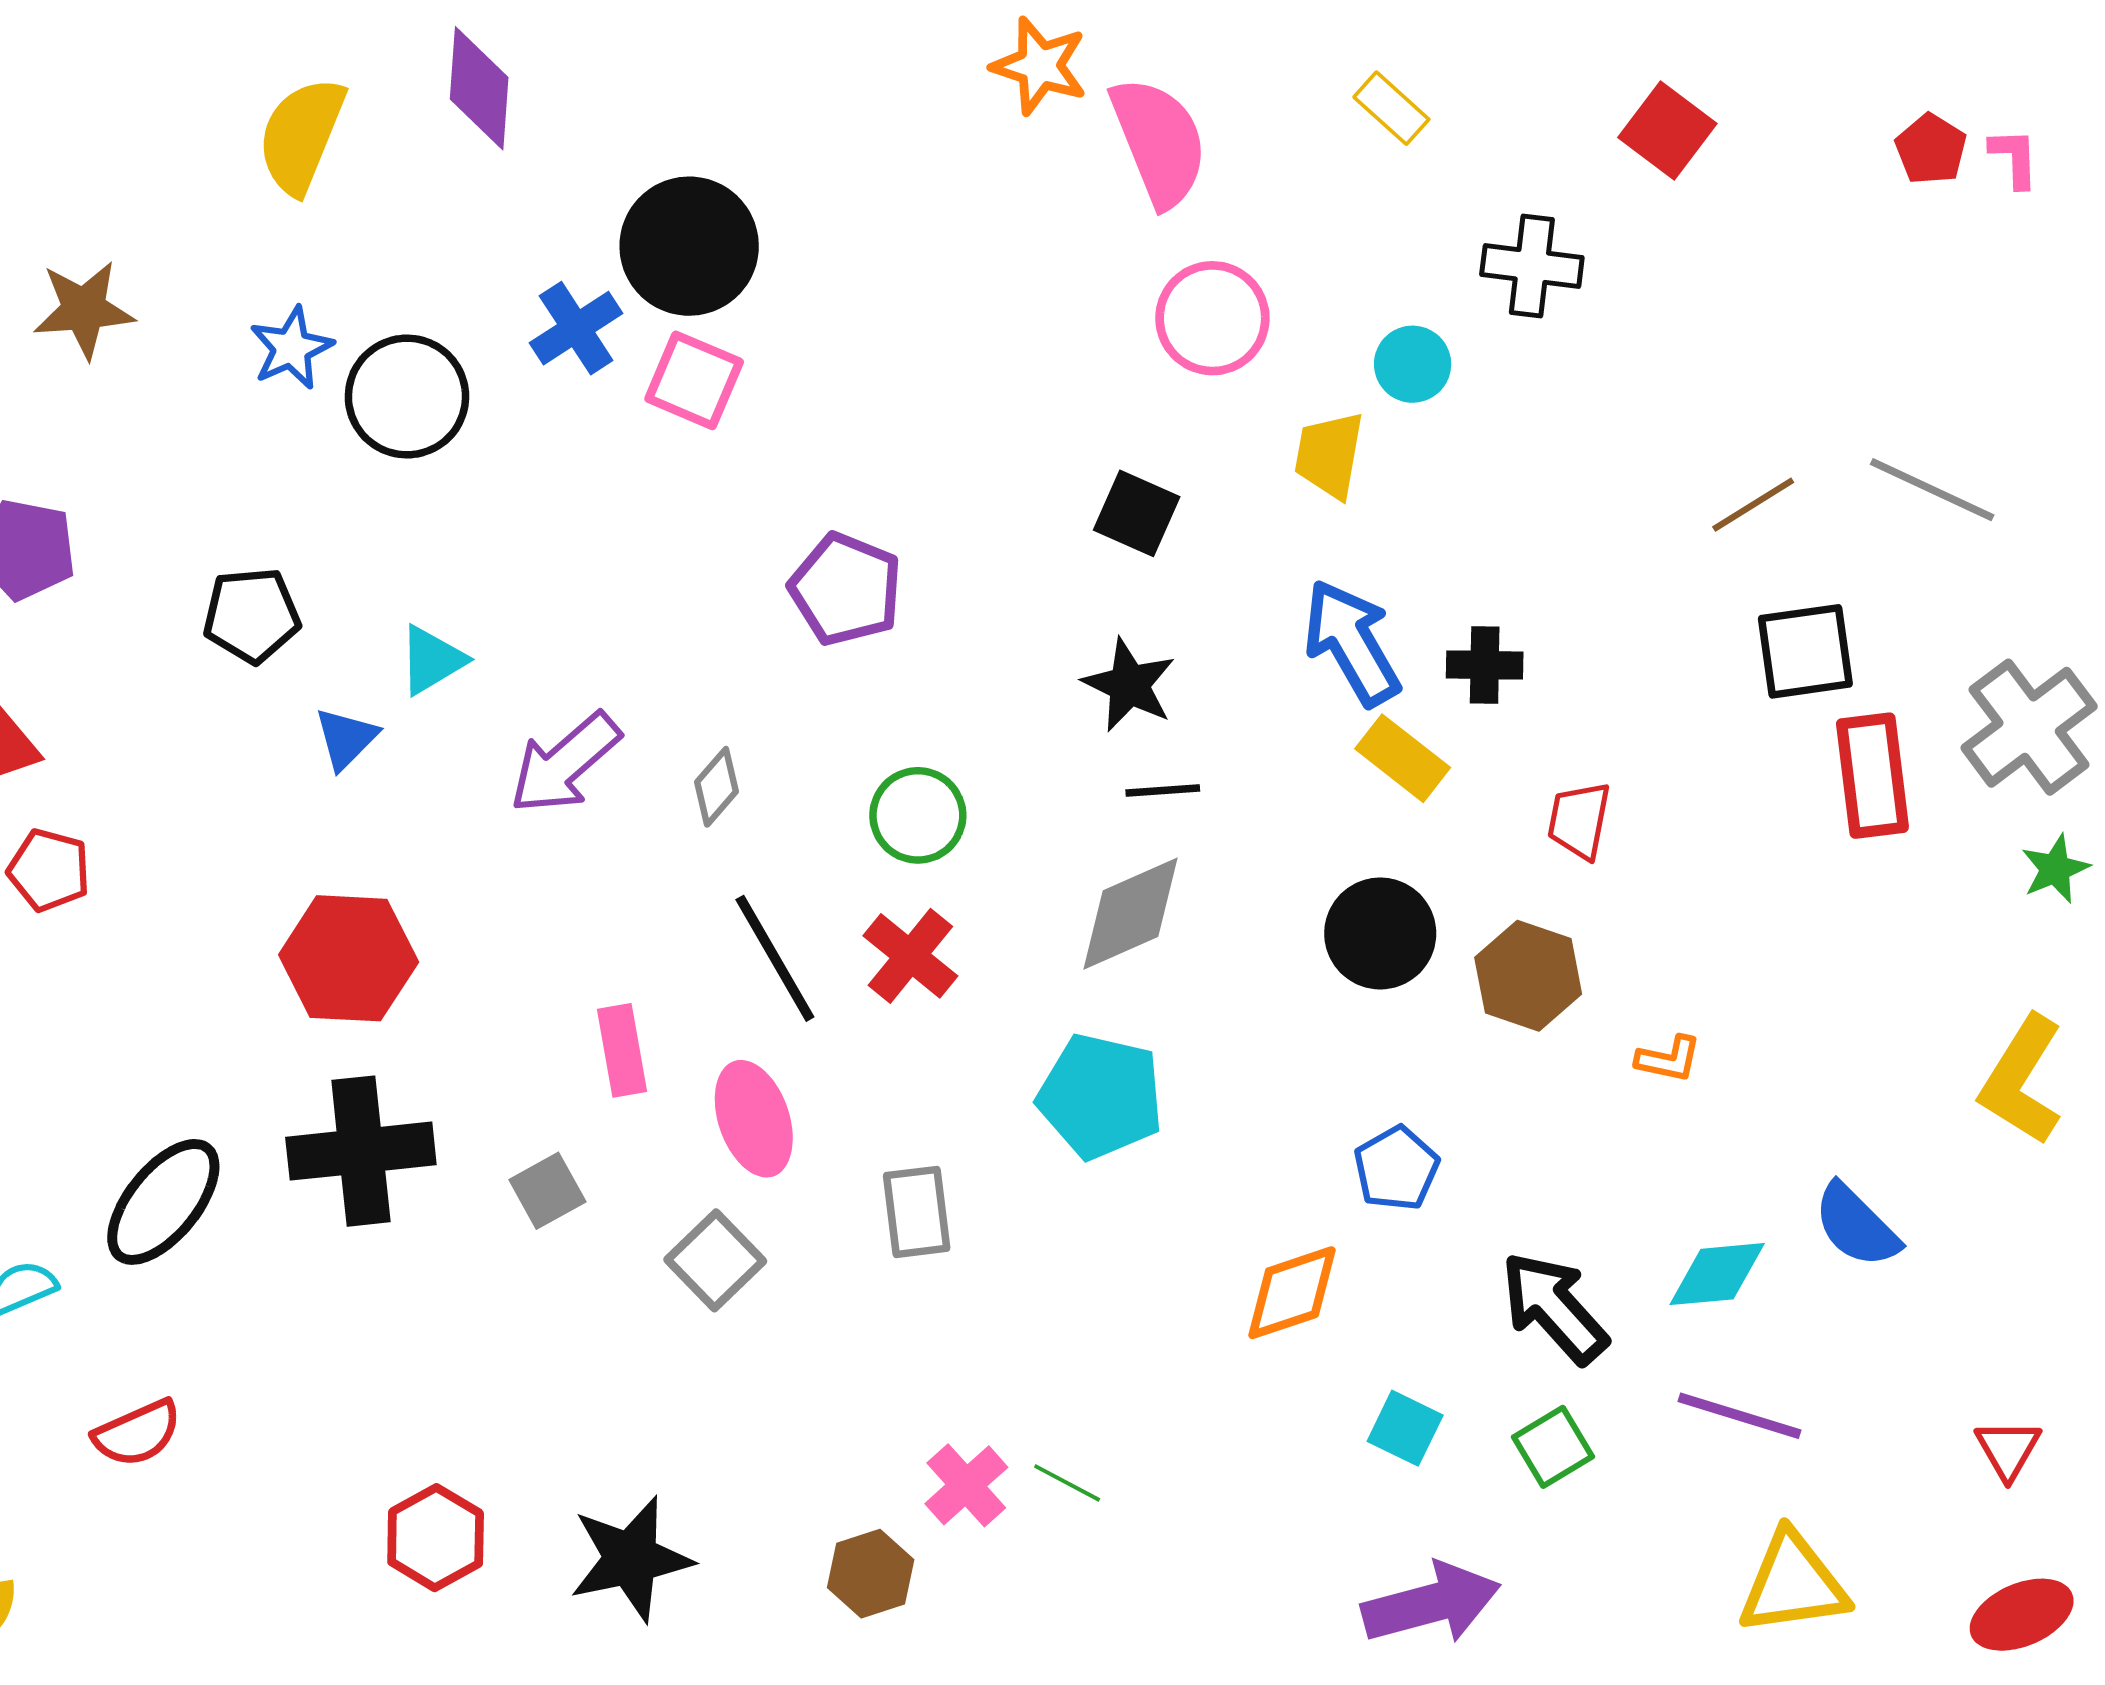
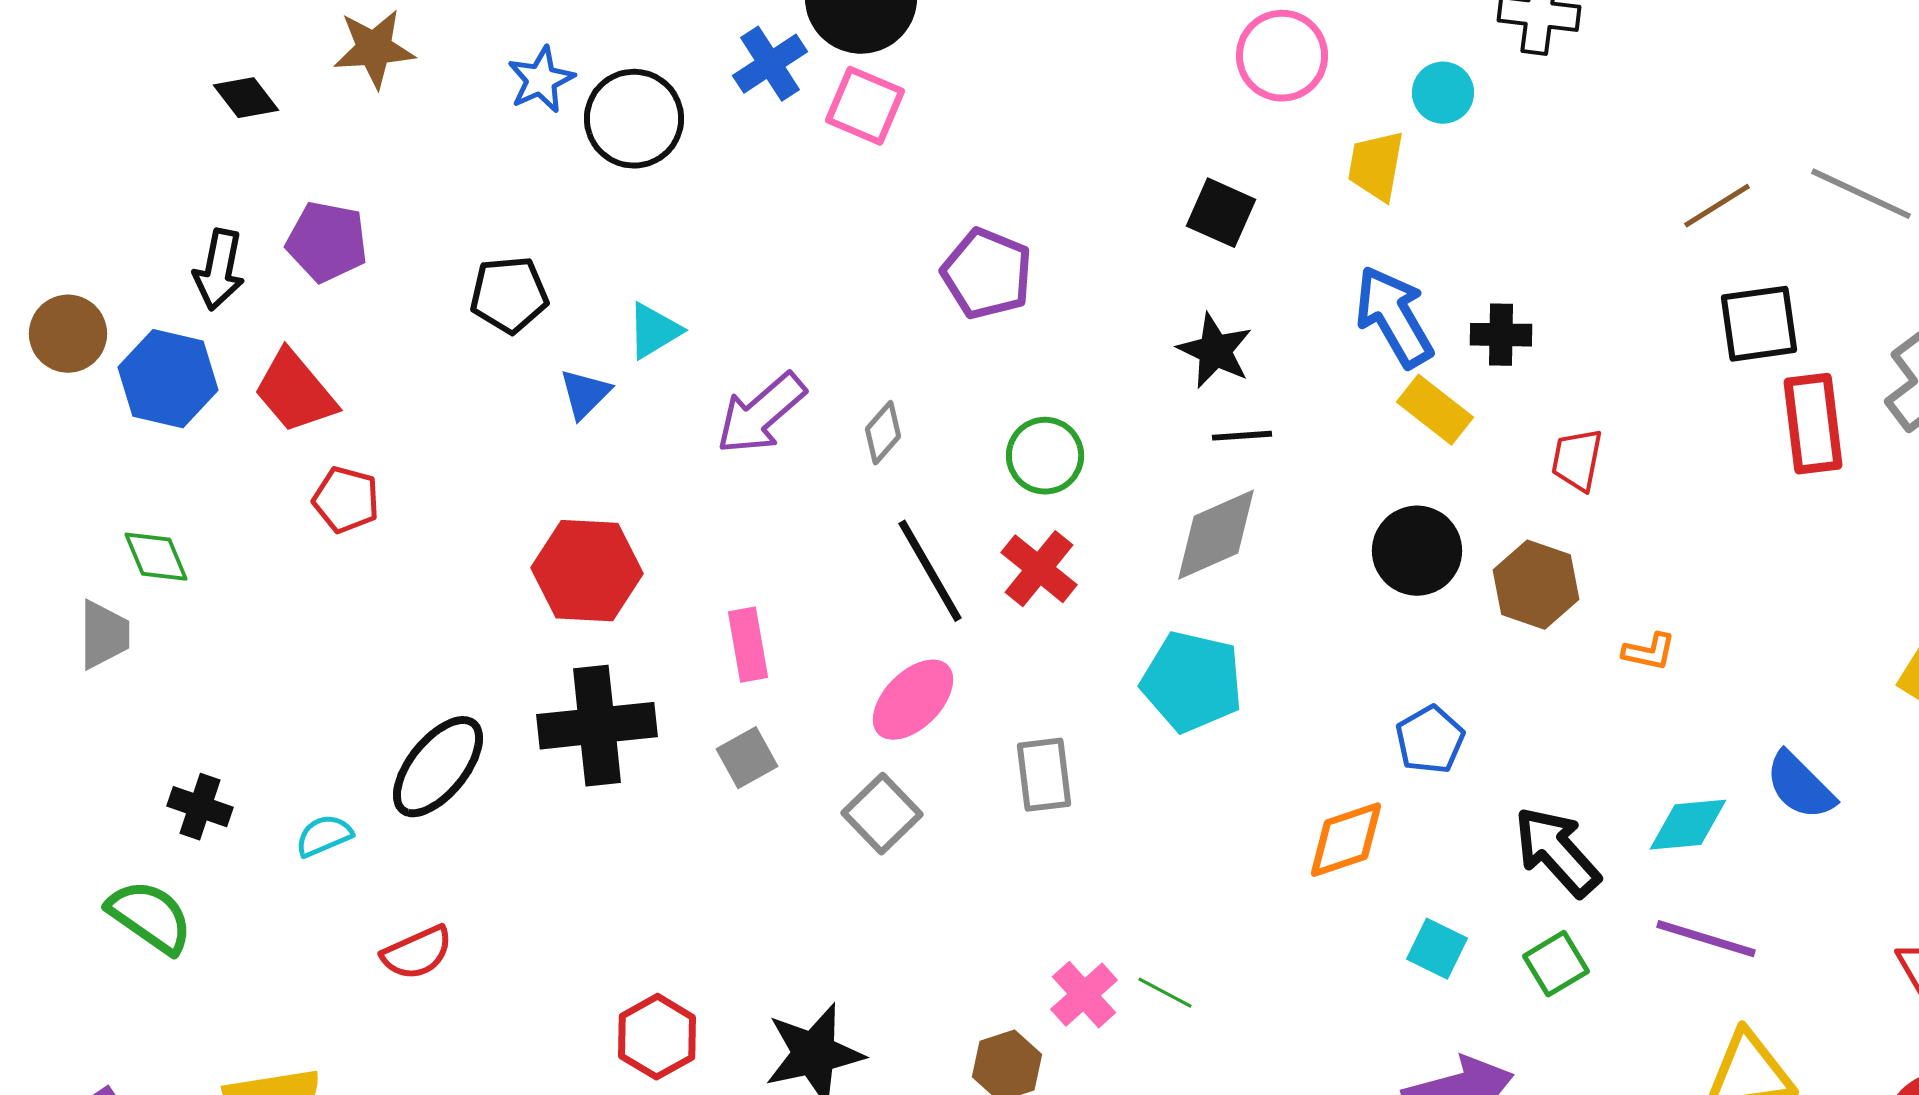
pink rectangle: (622, 1050) -> (748, 645), moved
pink ellipse: (754, 1119) -> (913, 700), turned 64

